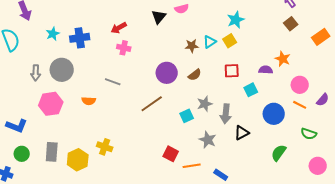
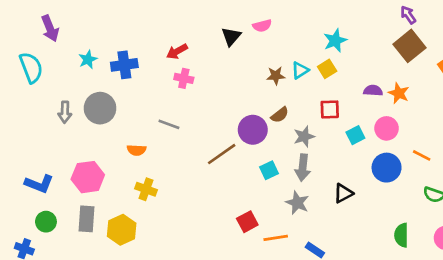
brown square: (291, 24) -> (410, 46), size x1.6
purple semicircle: (266, 70) -> (373, 91), moved
purple circle: (167, 73) -> (253, 130), moved
pink circle: (300, 85) -> (387, 128), moved
pink hexagon: (51, 104) -> (88, 177), moved
gray star: (205, 104) -> (304, 137), moved
gray arrow: (226, 114) -> (303, 168), moved
yellow cross: (105, 147) -> (146, 189), moved
green semicircle: (279, 153) -> (401, 235), moved, turned -36
red square: (171, 154) -> (247, 222), turned 35

